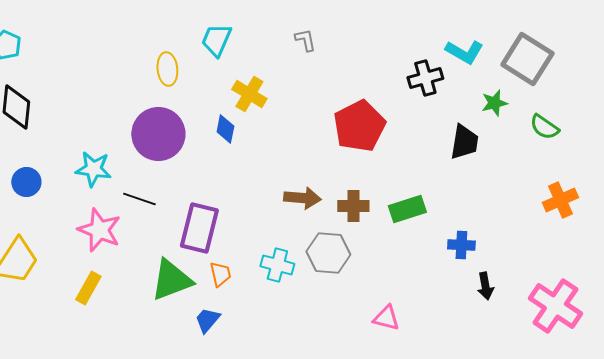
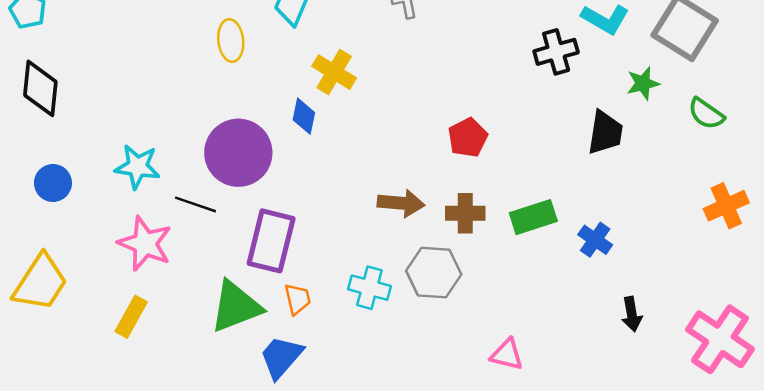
red pentagon: (359, 126) -> (468, 138), moved, size x0.6
purple circle: (158, 134) -> (238, 153), moved
blue cross: (461, 245) -> (595, 240), moved, turned 32
blue trapezoid: (207, 320) -> (281, 357), size x1.4

